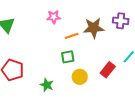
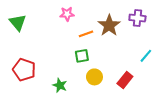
brown star: (94, 28) -> (109, 25), turned -30
red rectangle: (108, 70) -> (125, 80), moved

